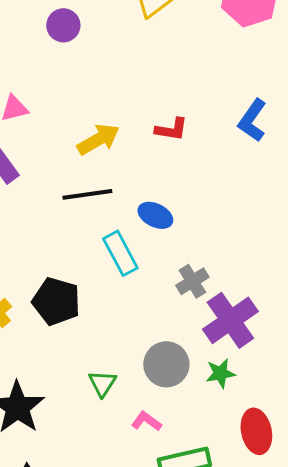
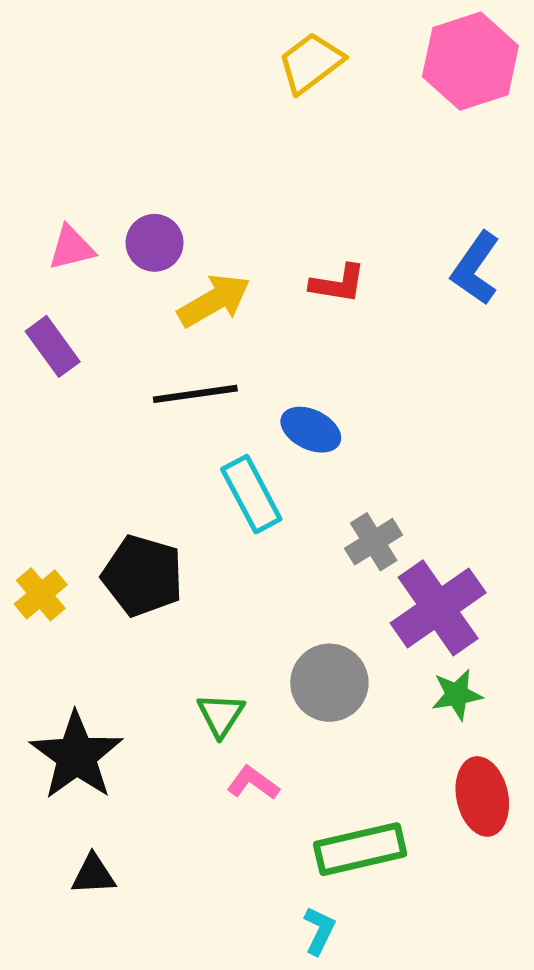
purple circle: (63, 25) -> (155, 243), moved
green star: (220, 373) -> (457, 695), moved
pink L-shape: (146, 421) -> (253, 783), moved

